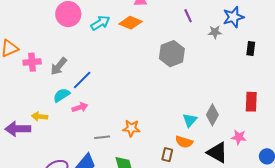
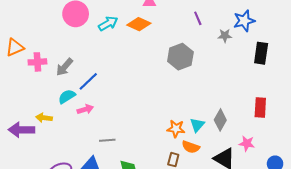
black rectangle: (251, 48) -> (261, 53), size x1.5
orange star: (131, 128) -> (176, 129), moved

